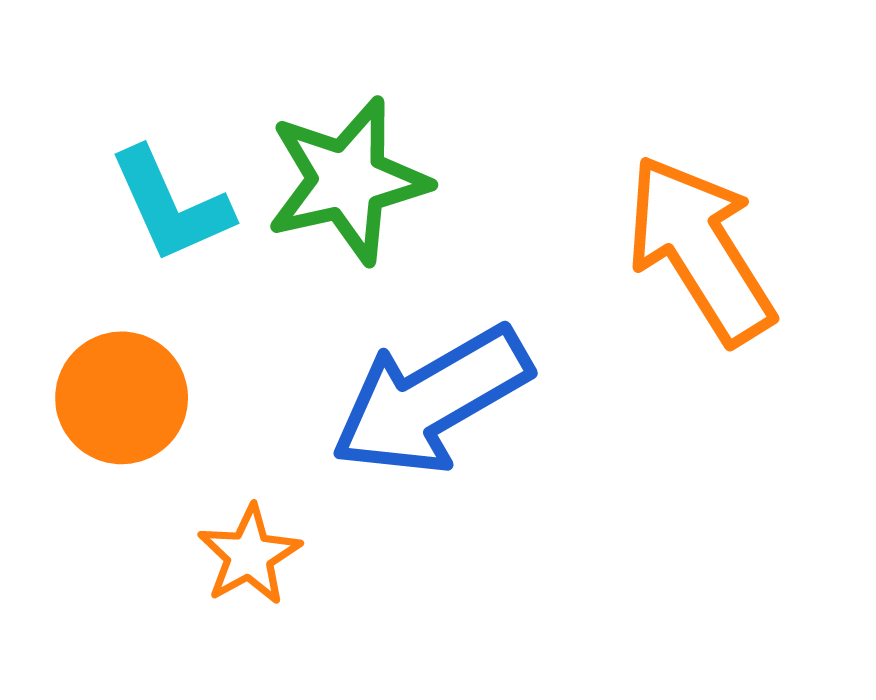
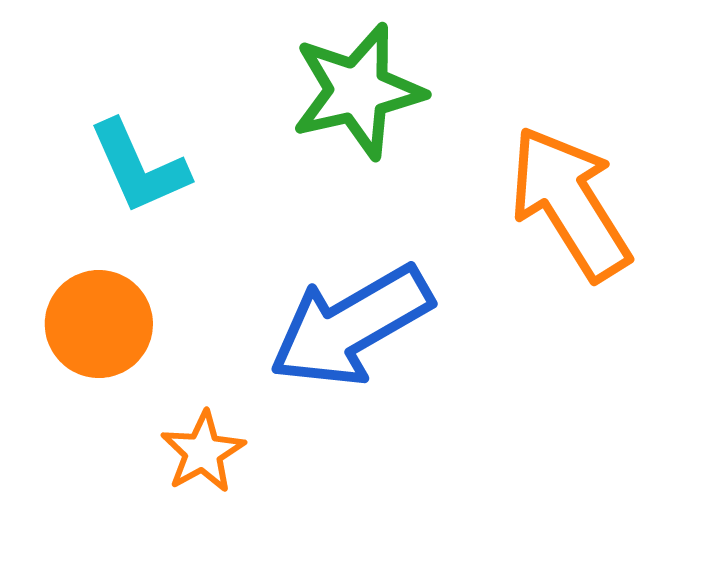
green star: (348, 181) -> (358, 91), moved

